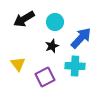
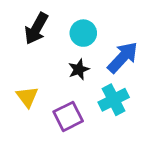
black arrow: (24, 19) -> (36, 29), turned -30
cyan cross: (75, 66) -> (114, 100), turned -30

